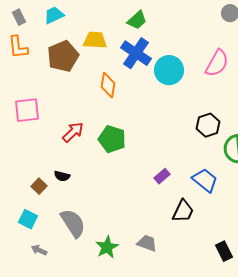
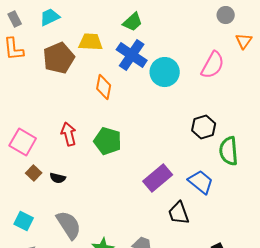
pink square: (27, 110) -> (23, 142), moved, turned 36
red arrow: (73, 132) -> (69, 134), turned -60
purple rectangle: (162, 176) -> (158, 178), size x1.8
brown square: (39, 186) -> (34, 173), moved
black trapezoid: (183, 211) -> (179, 213), turned 135

